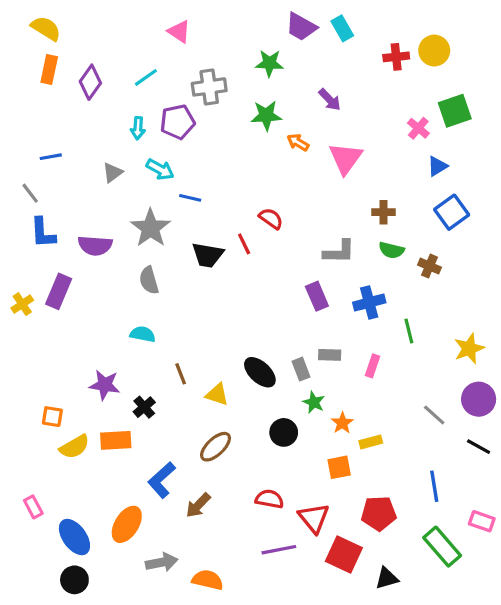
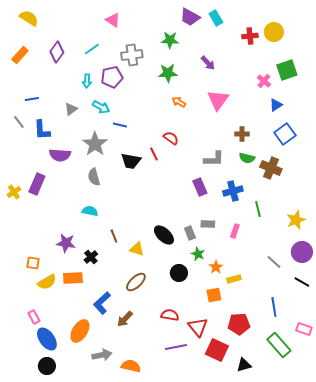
orange rectangle: (49, 70) -> (20, 55), moved, turned 30
orange arrow: (298, 142) -> (179, 102), moved
blue L-shape: (43, 233) -> (42, 130), moved
brown cross: (429, 266) -> (271, 168), size x1.5
pink rectangle: (33, 507) -> (34, 317), moved

